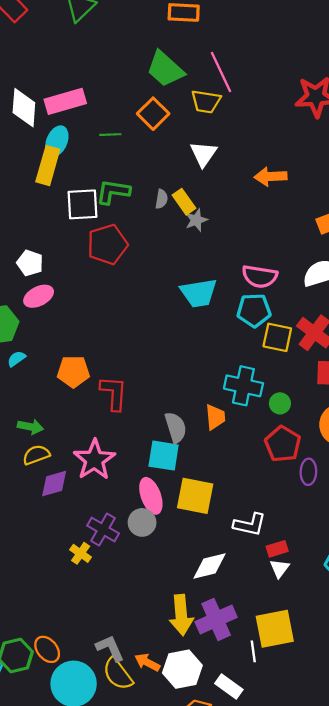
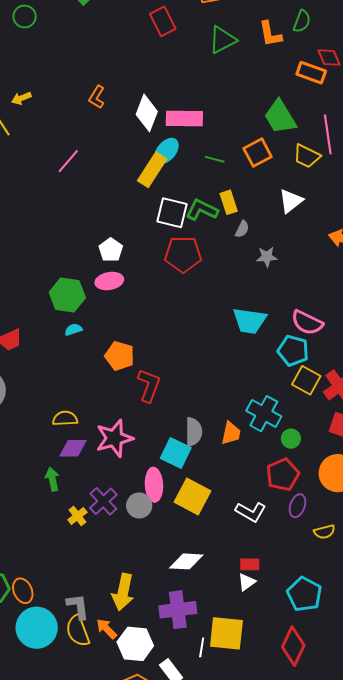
yellow rectangle: (184, 202) -> (229, 202), moved
green arrow: (30, 427) -> (52, 479), moved, turned -130
white L-shape: (250, 525) -> (251, 512), moved
yellow arrow: (181, 615) -> (123, 592), moved

